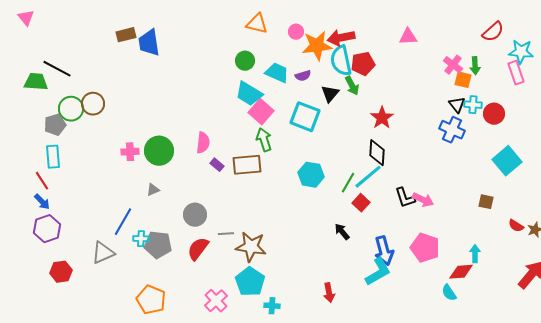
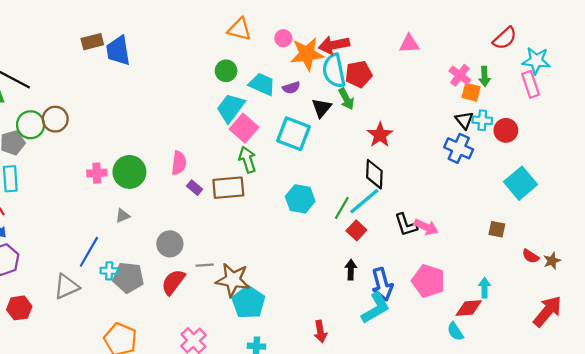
cyan trapezoid: (249, 94) -> (231, 108), turned 96
black arrow: (342, 232) -> (351, 270), moved, turned 42
cyan pentagon: (250, 282) -> (249, 302), moved

